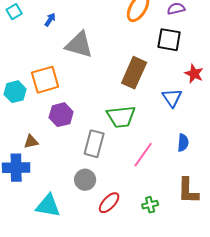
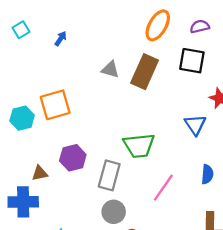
gray triangle: (79, 45) -> (110, 70), moved, size x0.6
brown rectangle: (134, 73) -> (145, 72), moved
purple hexagon: (61, 115) -> (73, 158), moved
gray circle: (85, 180) -> (114, 212), moved

